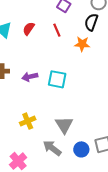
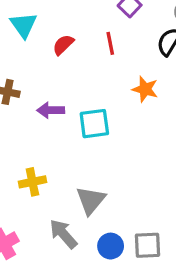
red semicircle: (29, 29) -> (63, 45), moved
orange star: (82, 44) -> (145, 89), moved
cyan square: (57, 79) -> (94, 124), turned -30

